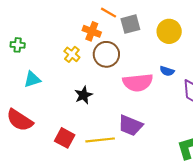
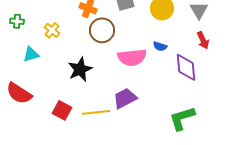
yellow cross: (72, 54) -> (52, 30), moved
black star: (83, 95) -> (80, 69), size x1.4
purple trapezoid: (130, 125) -> (125, 98), turned 130

